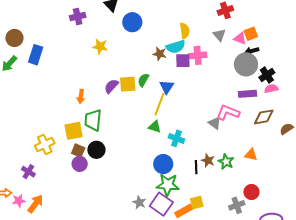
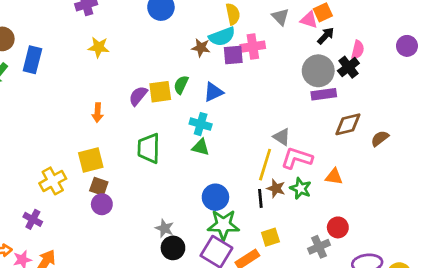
yellow star: (100, 46) -> (99, 47), moved
black arrow: (252, 51) -> (326, 36), turned 152
gray circle: (246, 64) -> (318, 71), moved
blue triangle: (167, 87) -> (213, 92), turned 35
pink semicircle: (271, 89) -> (358, 50), moved, turned 120
yellow line: (160, 104) -> (265, 165), moved
pink L-shape: (228, 113) -> (297, 158), moved
green trapezoid: (93, 120) -> (149, 148), moved
cyan cross: (176, 138) -> (201, 124), moved
black circle: (96, 150) -> (173, 248), moved
gray star: (139, 202) -> (165, 228), moved
yellow square: (197, 202) -> (270, 237), moved

